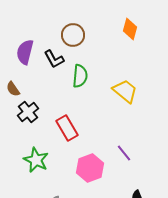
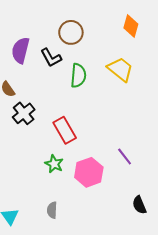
yellow trapezoid: (125, 91) -> (120, 69), moved
green star: (36, 160) -> (54, 164), moved, size x0.7

